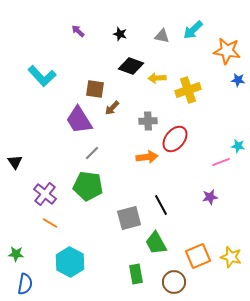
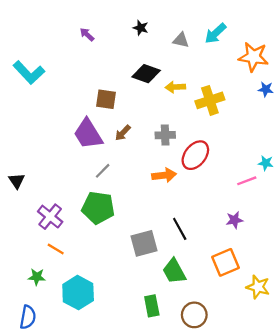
black star: (120, 34) -> (141, 28), moved
cyan L-shape: (42, 76) -> (29, 72), moved
brown arrow: (112, 108) -> (123, 133), moved
green star: (16, 254) -> (37, 277), moved
orange square: (198, 256) -> (226, 262), moved

